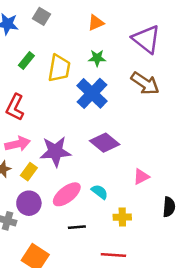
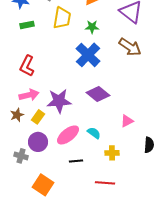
green rectangle: (26, 61) -> (27, 25), moved, turned 40
yellow trapezoid: (59, 68) -> (62, 18), moved

